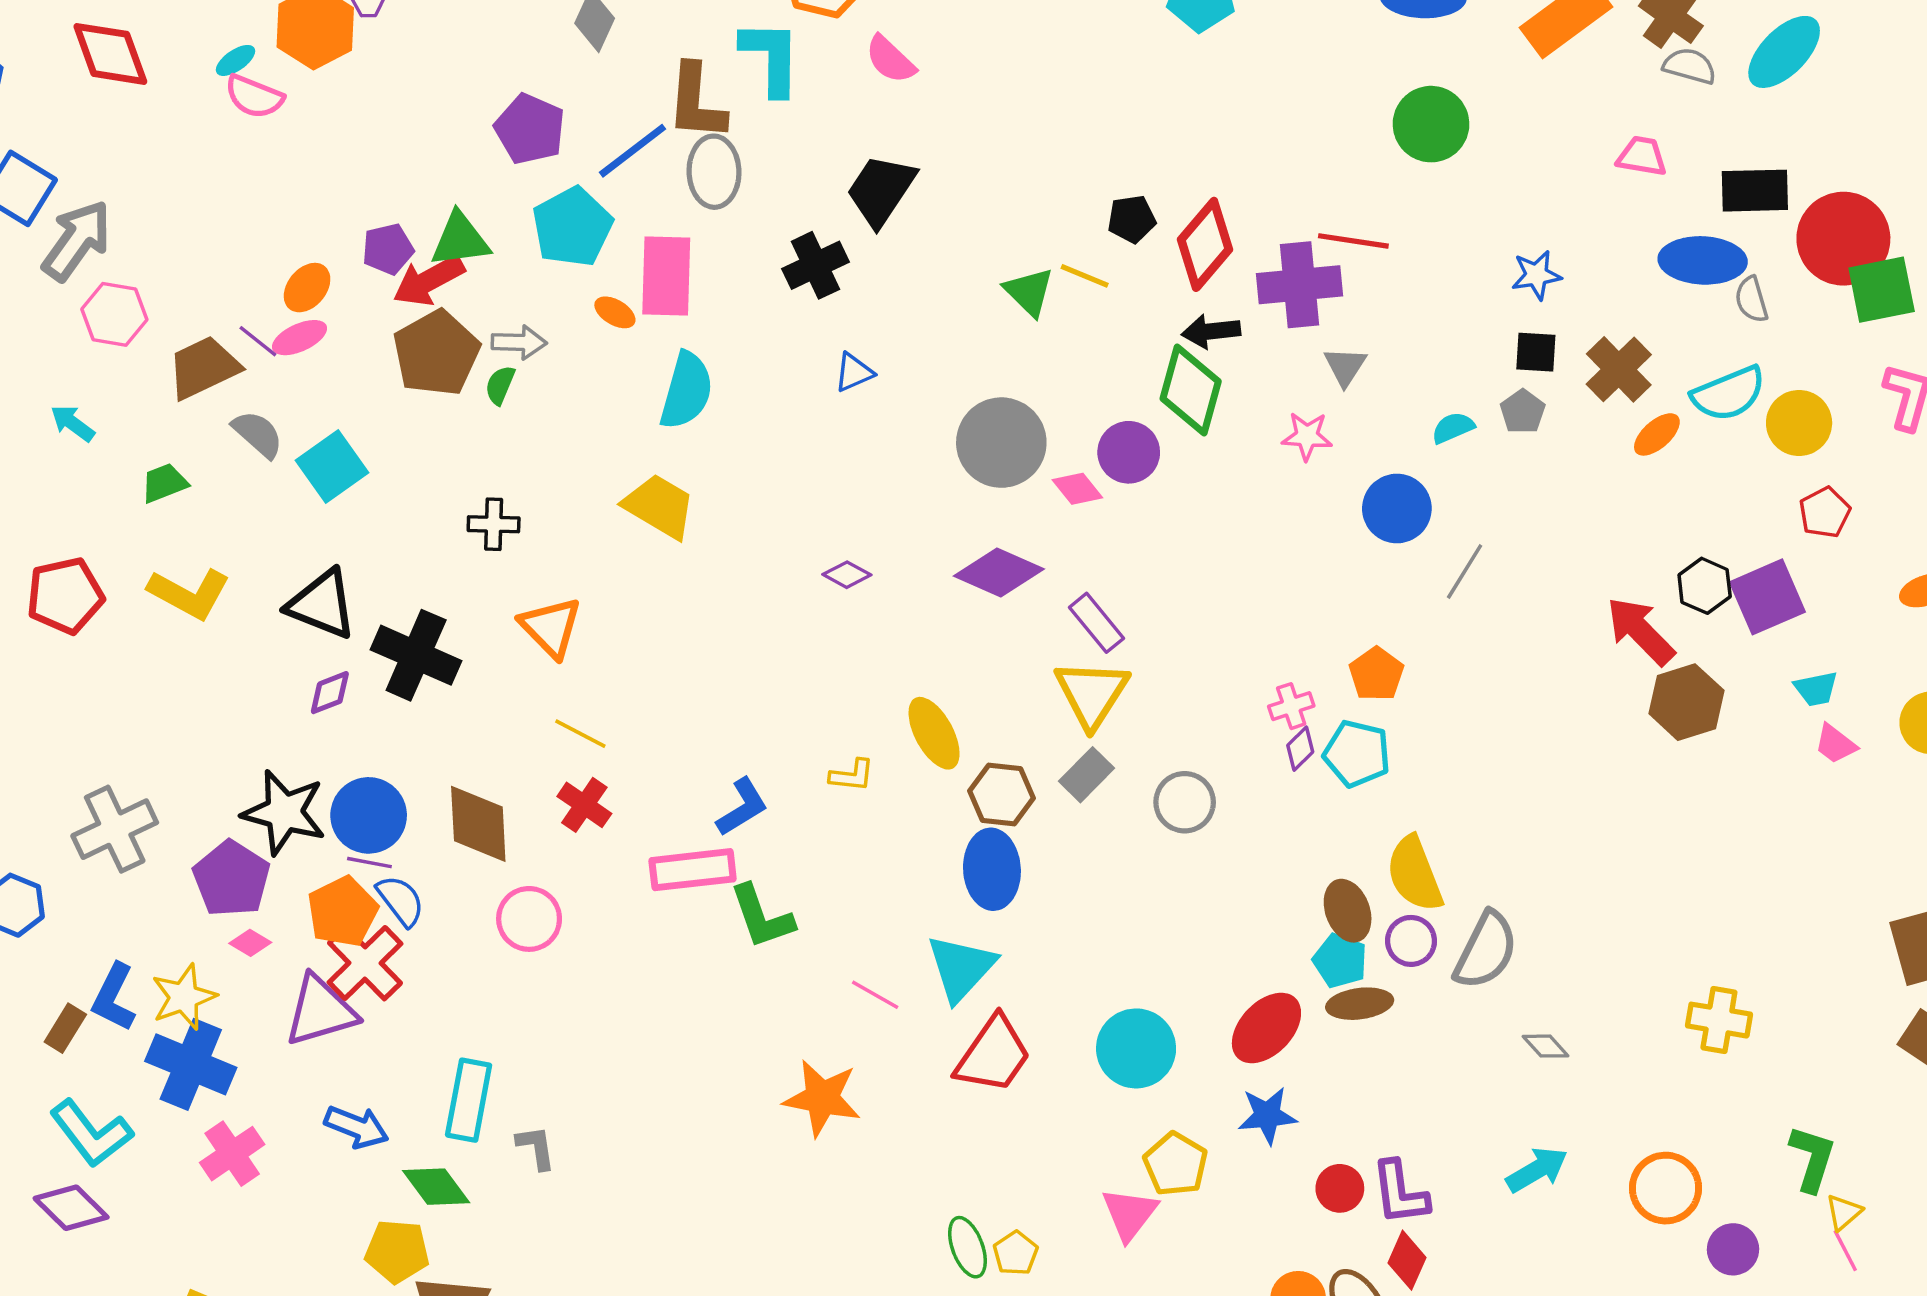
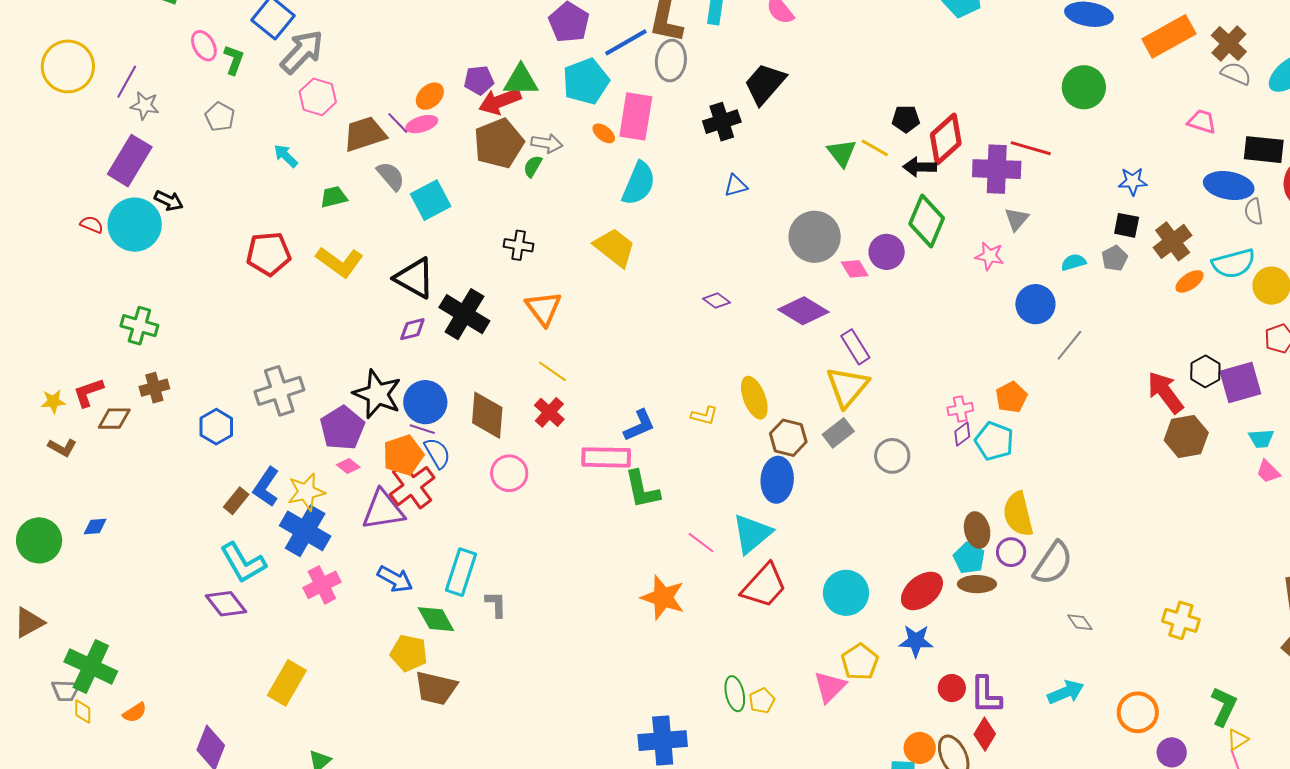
black arrow: (1211, 331) -> (920, 167), moved

